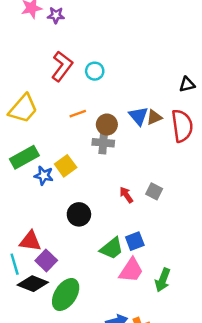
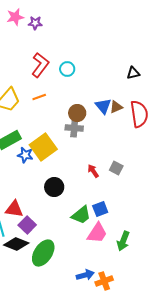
black triangle: (187, 84) -> (133, 73), moved
orange line: (78, 114) -> (39, 97), moved
yellow square: (66, 166) -> (43, 147), size x1.5

